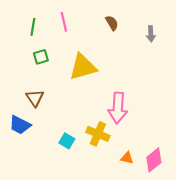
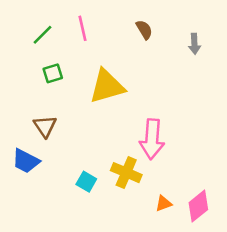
green line: (33, 27) -> (42, 35), turned 36
orange triangle: (127, 158) -> (164, 203), turned -32

